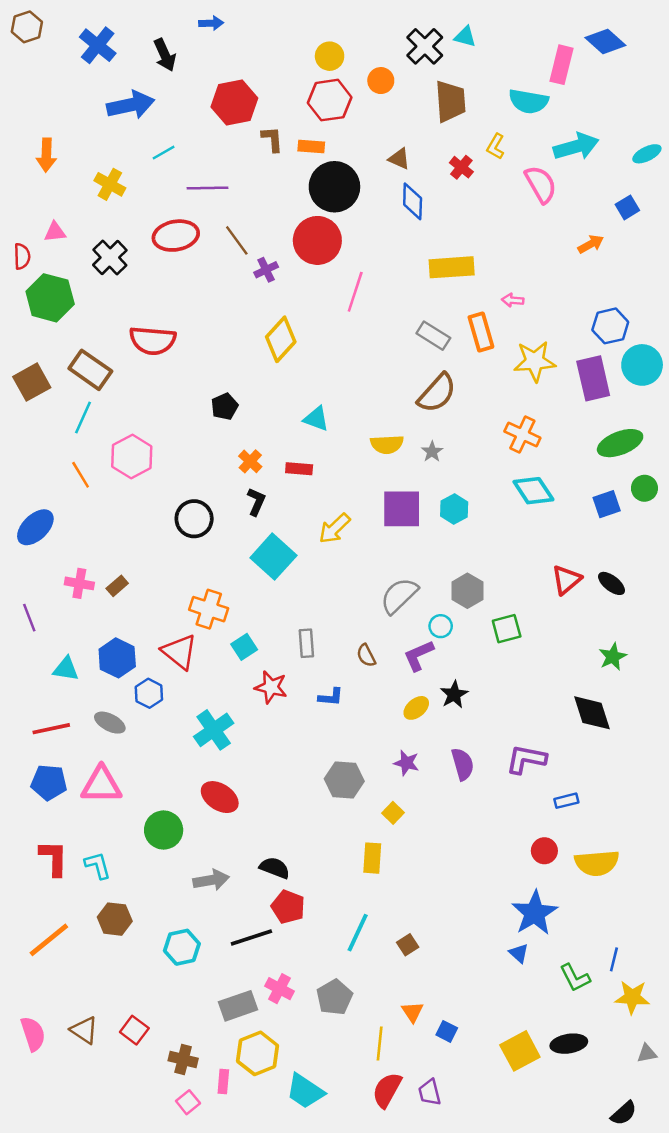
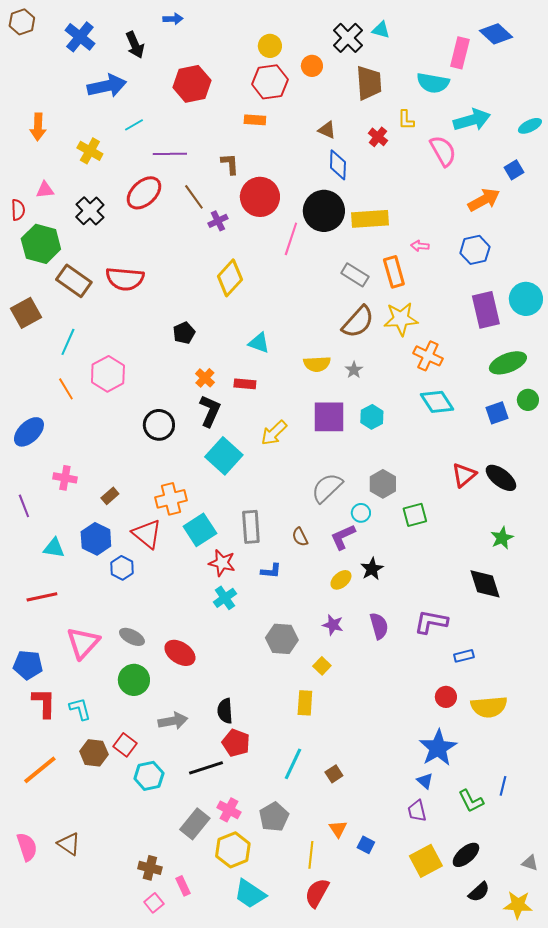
brown L-shape: (272, 139) -> (230, 164), moved
yellow L-shape: (496, 146) -> (406, 120), turned -30
black circle: (334, 187) -> (324, 211), moved
red ellipse: (176, 236) -> (144, 193), turned -33
orange arrow: (591, 244) -> (484, 200), size x1.5
blue hexagon: (610, 326) -> (475, 250), moved
yellow star: (535, 361) -> (401, 319), moved
brown rectangle: (90, 370) -> (74, 281), moved
black L-shape: (256, 502) -> (210, 411), size x1.4
black ellipse: (612, 583) -> (501, 478), size x1.4
brown rectangle: (117, 586) -> (110, 496), moved
orange cross: (209, 609) -> (171, 499), turned -32
gray rectangle: (306, 643) -> (251, 527), size x1.4
cyan square: (244, 647) -> (200, 530), size x1.5
gray ellipse: (110, 723) -> (132, 637), moved
cyan cross: (214, 730) -> (225, 598), moved, size x0.7
blue pentagon: (49, 782) -> (28, 665), moved
pink triangle: (101, 785) -> (83, 643), turned -48
black semicircle: (275, 868) -> (225, 711), turned -115
yellow star: (632, 997) -> (518, 905), moved
gray rectangle: (238, 1006) -> (195, 824), turned -32
red square: (134, 1030) -> (125, 745), moved
black ellipse: (569, 1044) -> (466, 855), turned -32
yellow hexagon: (258, 1053) -> (233, 850), moved
gray triangle: (647, 1053) -> (530, 863), turned 30
pink rectangle: (223, 1081) -> (183, 886), turned -30
purple trapezoid: (430, 1092) -> (417, 811), moved
black semicircle: (624, 1113) -> (479, 892), moved

